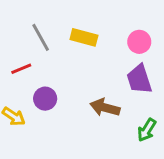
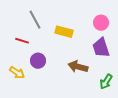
yellow rectangle: (84, 37) -> (64, 32), moved
red line: (21, 69) -> (22, 41), turned 40

